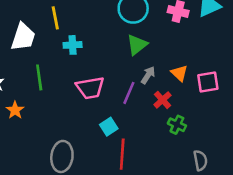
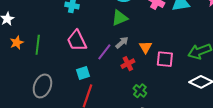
green line: (39, 77) -> (38, 45), moved
pink trapezoid: (90, 88) -> (77, 41), turned 60
green cross: (177, 125) -> (140, 91), moved

